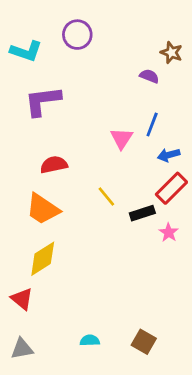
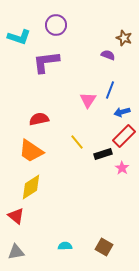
purple L-shape: (43, 101) -> (46, 62), moved

